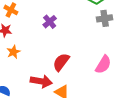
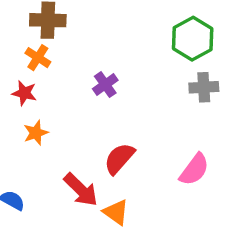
red arrow: (41, 81) -> (81, 190), turned 30

